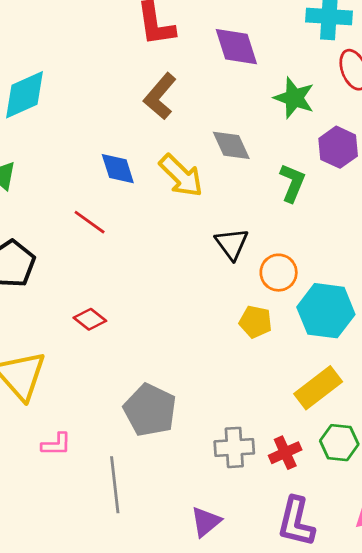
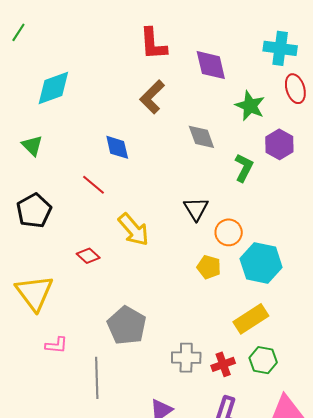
yellow arrow: (181, 176) -> (134, 230), moved

